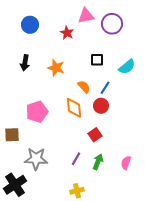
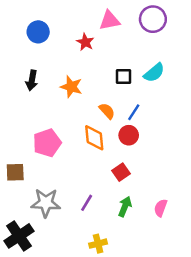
purple circle: (112, 24) -> (153, 19), moved
cyan semicircle: (127, 67) -> (154, 73), moved
purple line: (76, 159) -> (87, 203), moved

